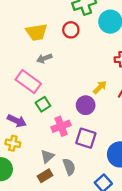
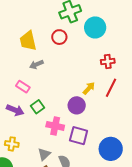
yellow trapezoid: (37, 32) -> (28, 41), turned 90
pink rectangle: (28, 82) -> (23, 87), size x0.6
purple arrow: (17, 121) -> (15, 110), moved
pink cross: (61, 126) -> (55, 126), turned 36

